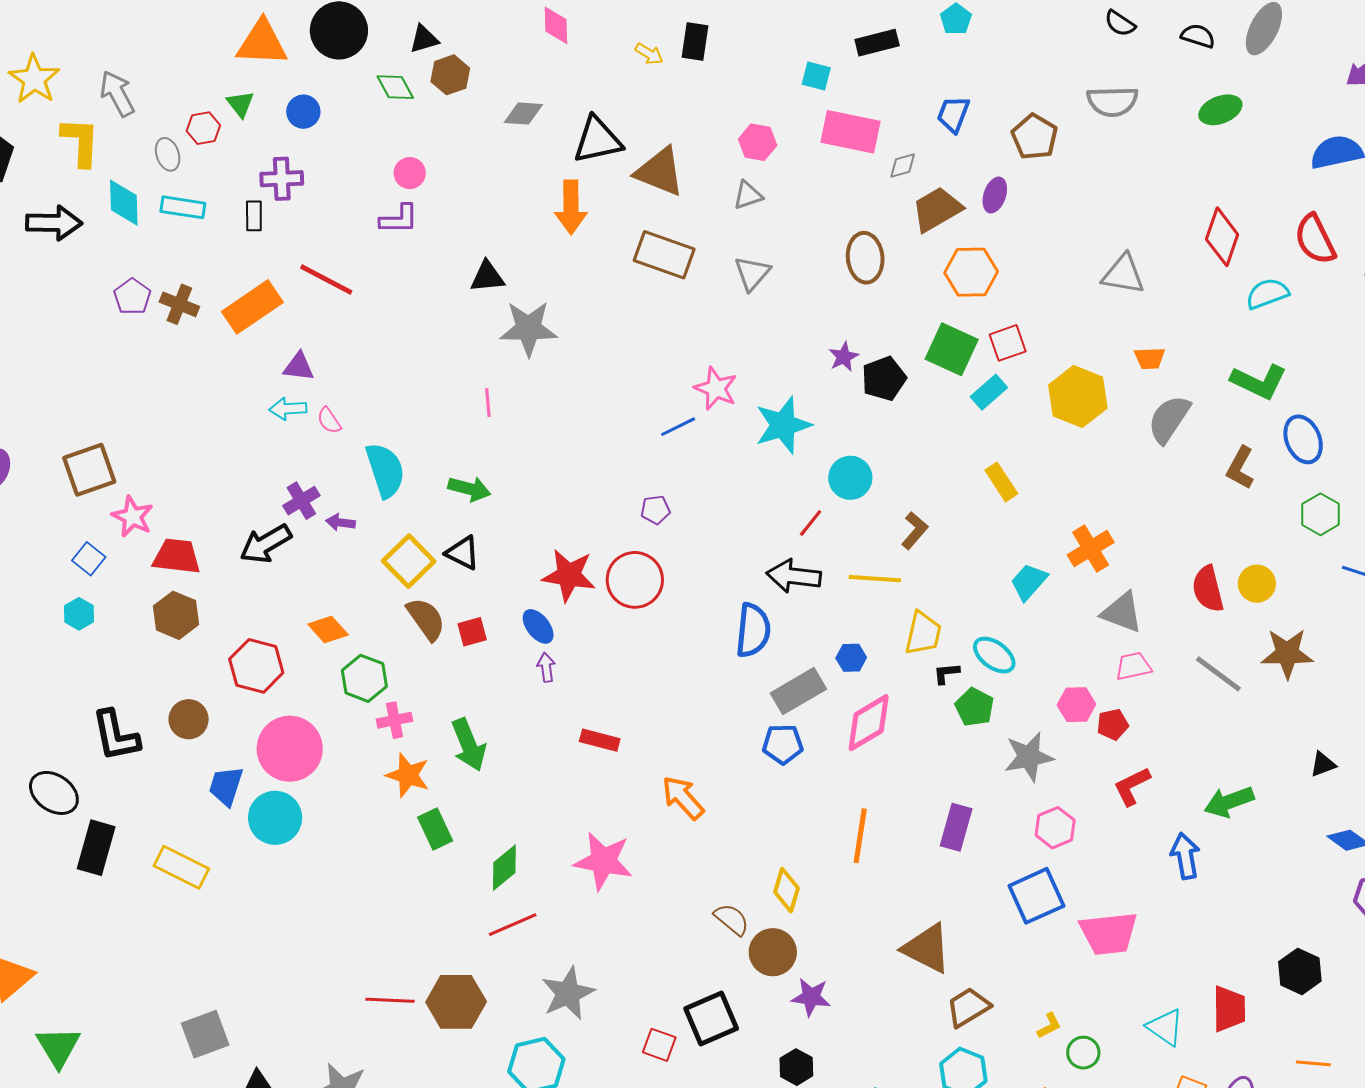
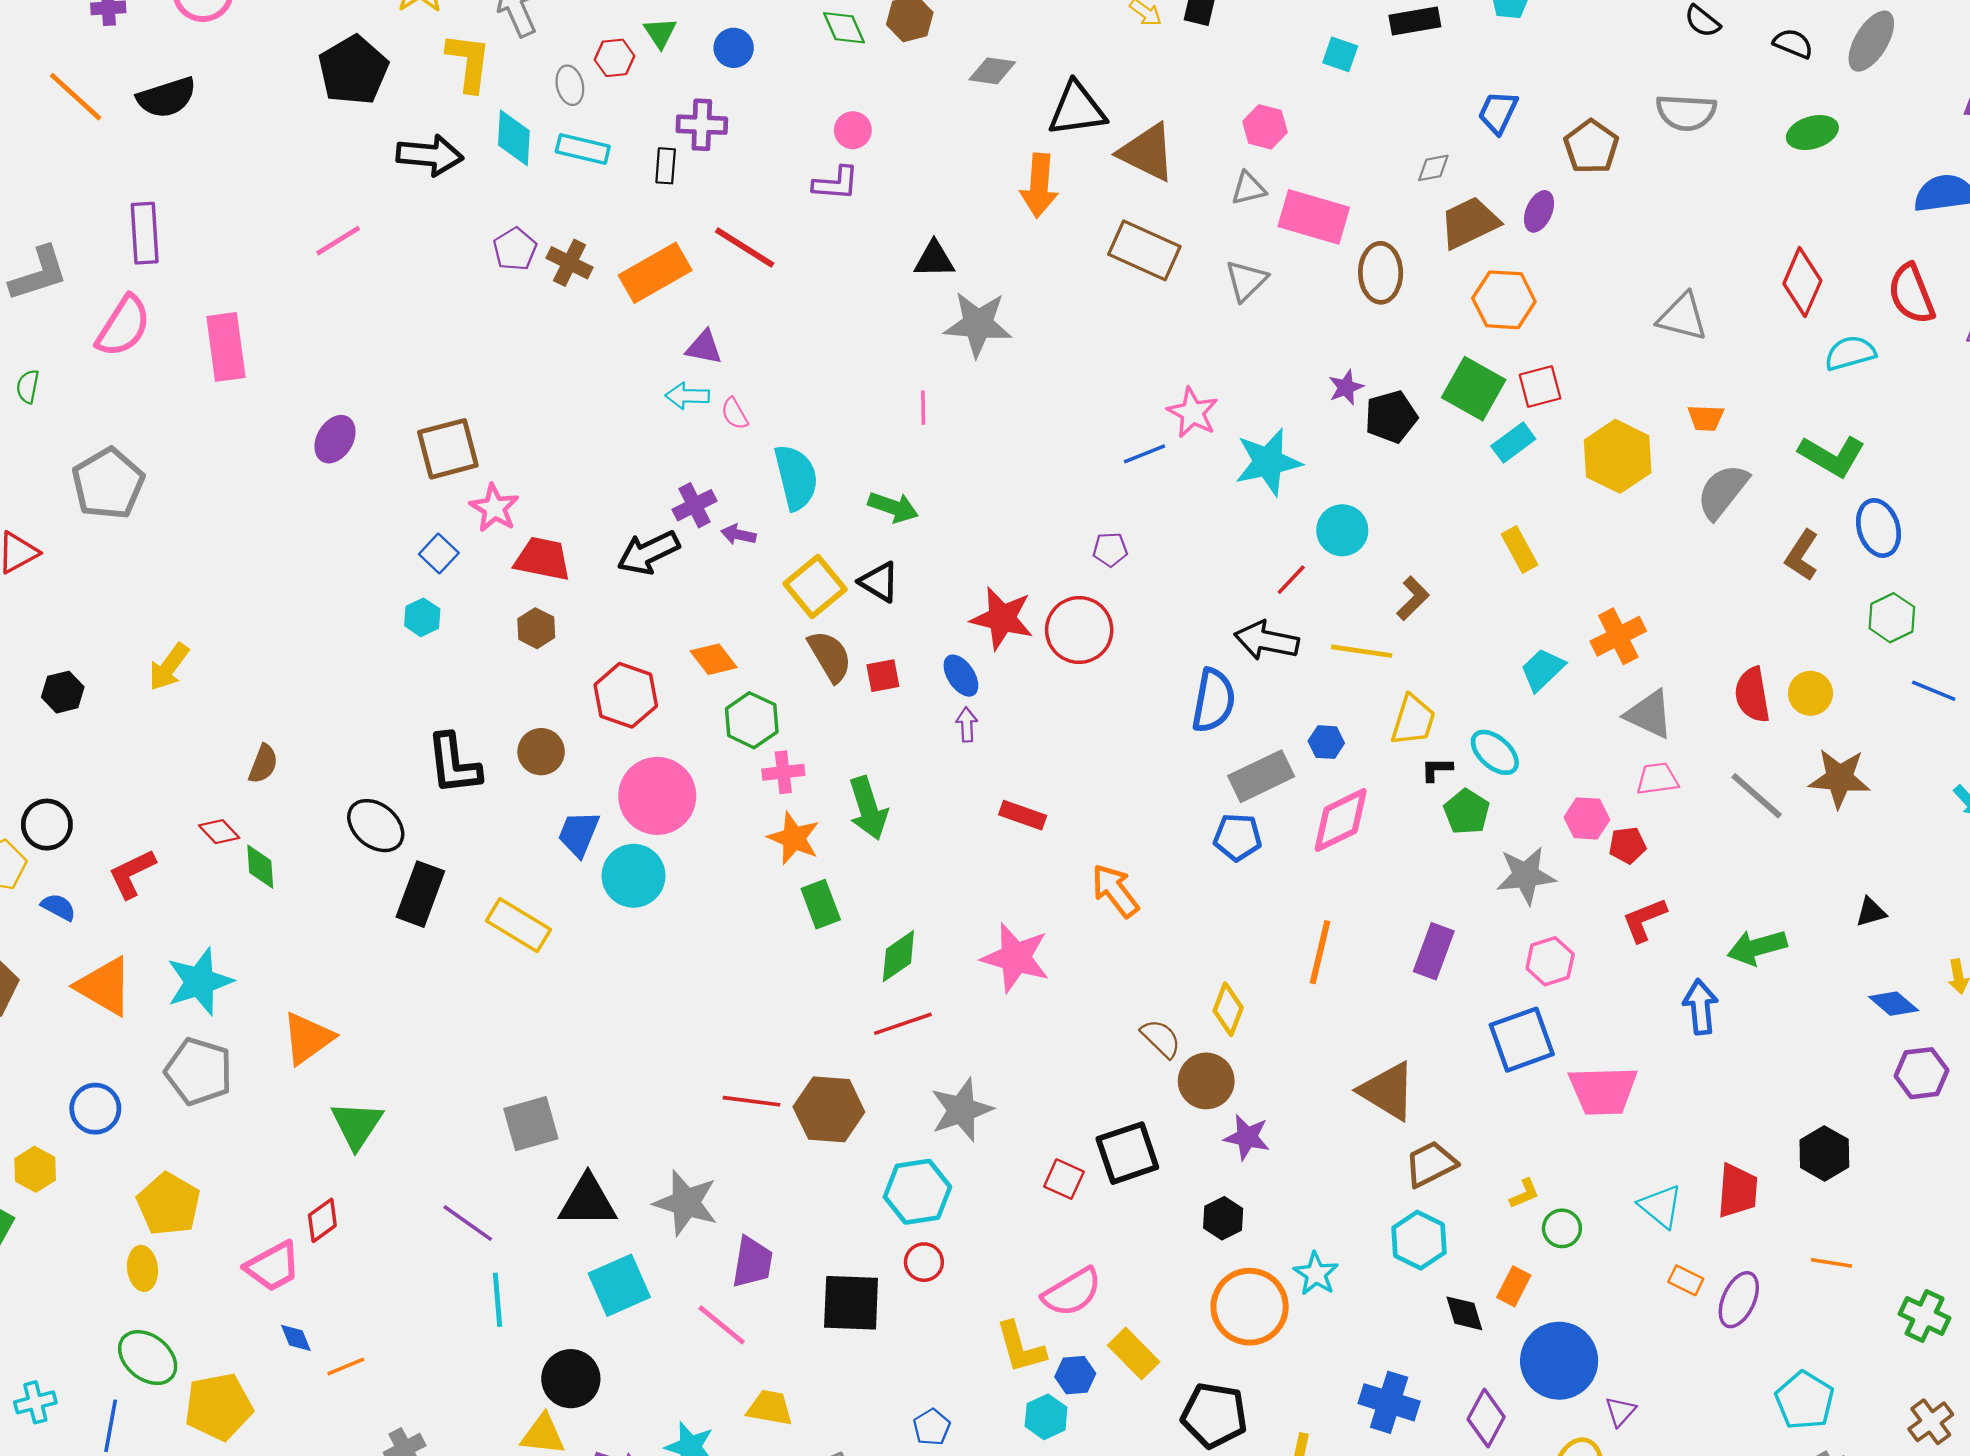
pink rectangle: (850, 132) -> (1314, 217), moved
brown hexagon: (176, 615) -> (536, 628), size x0.7

